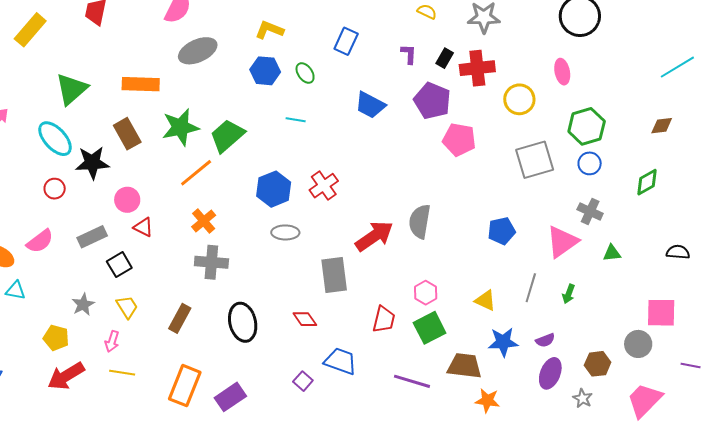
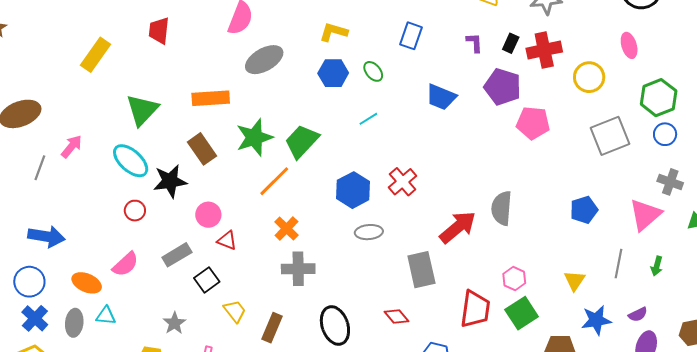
cyan line: (296, 120) -> (368, 119), turned -36
yellow triangle: (485, 300) -> (575, 281), turned 45
yellow trapezoid: (127, 307) -> (235, 311), moved
red trapezoid: (384, 319) -> (475, 309), size x1.4

